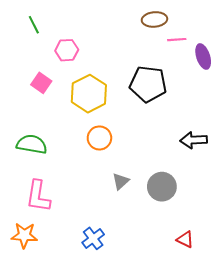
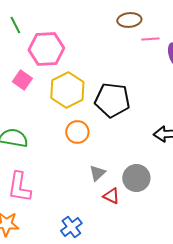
pink hexagon: (67, 50) -> (46, 49), size x1.6
black pentagon: (148, 84) -> (112, 100), moved
red triangle: (185, 240) -> (111, 196), moved

